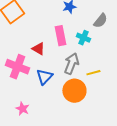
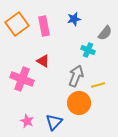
pink rectangle: (60, 36) -> (44, 26), moved
blue triangle: (44, 77) -> (54, 122), moved

